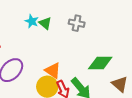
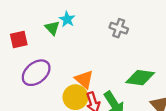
green triangle: (45, 23) -> (52, 28), moved

